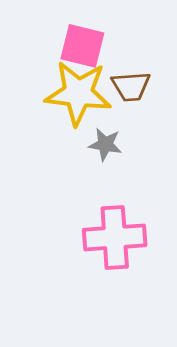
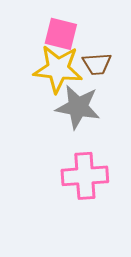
gray star: (105, 144) -> (78, 107), size x1.8

